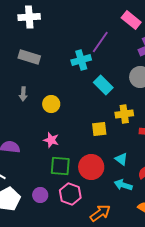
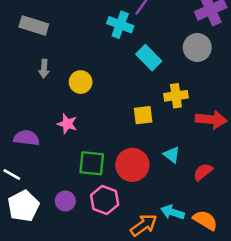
gray rectangle: (29, 57) -> (34, 25), moved
cyan cross: (81, 60) -> (120, 25), turned 36
pink star: (51, 140) -> (67, 124), moved
cyan arrow: (123, 185) -> (173, 212), moved

